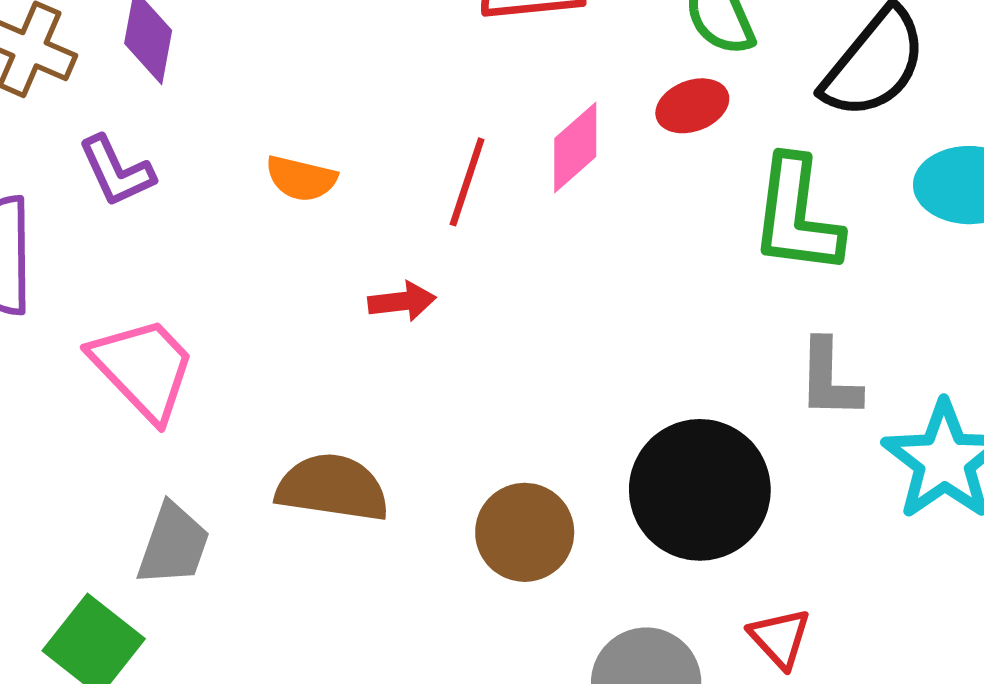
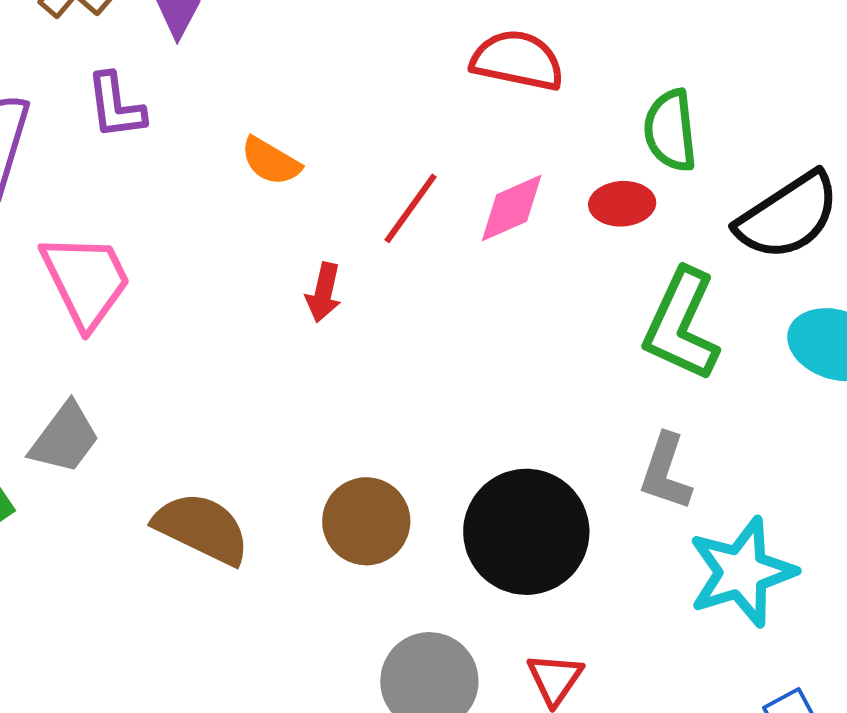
red arrow: (402, 301) -> (324, 293), turned 92
brown semicircle: (332, 488) -> (202, 528), moved

